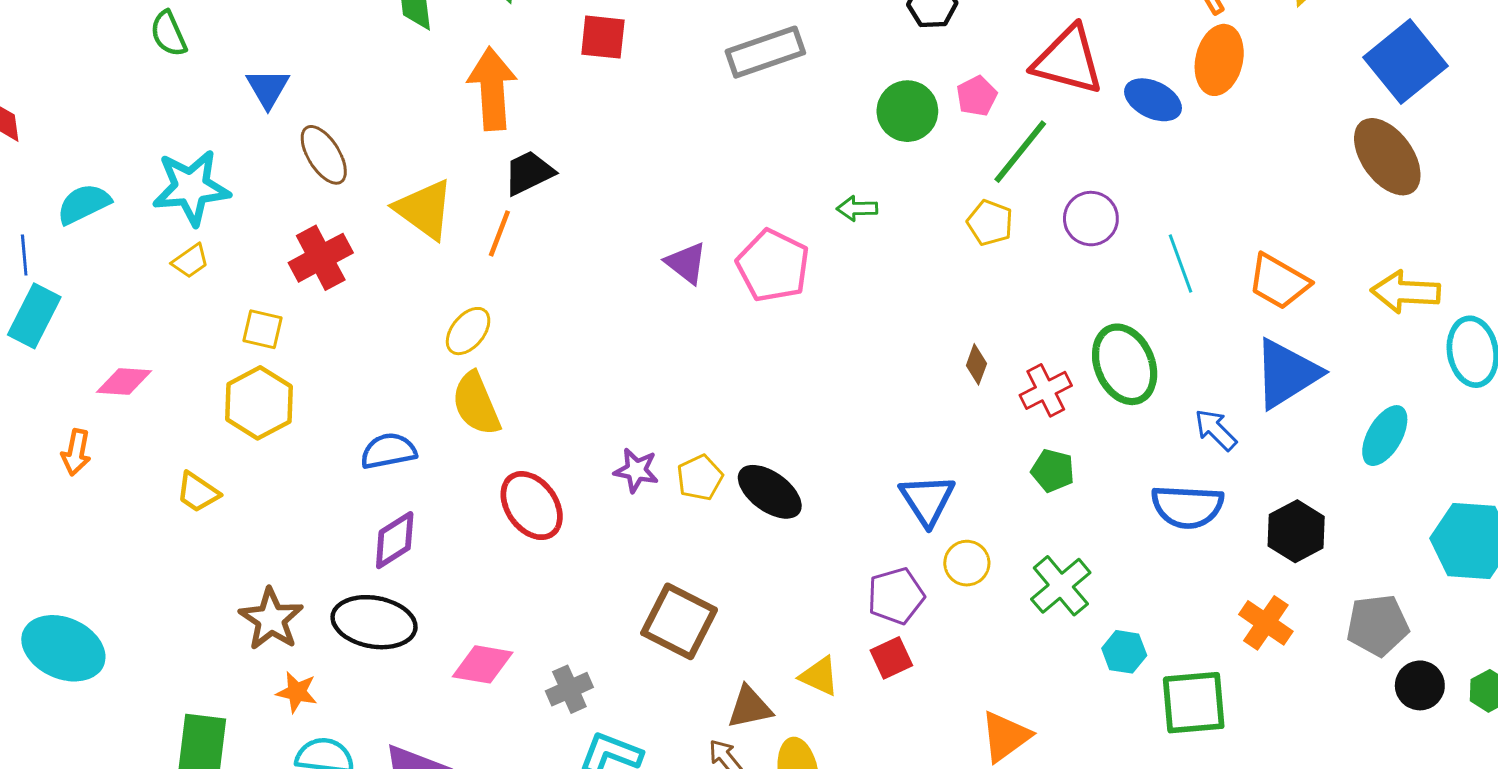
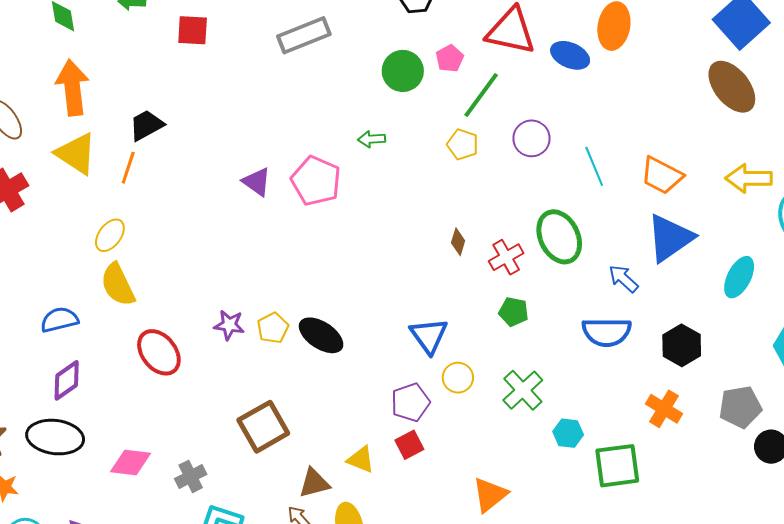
orange arrow: (492, 89) -> (72, 88), moved
brown square: (679, 621) -> (263, 427), turned 36

